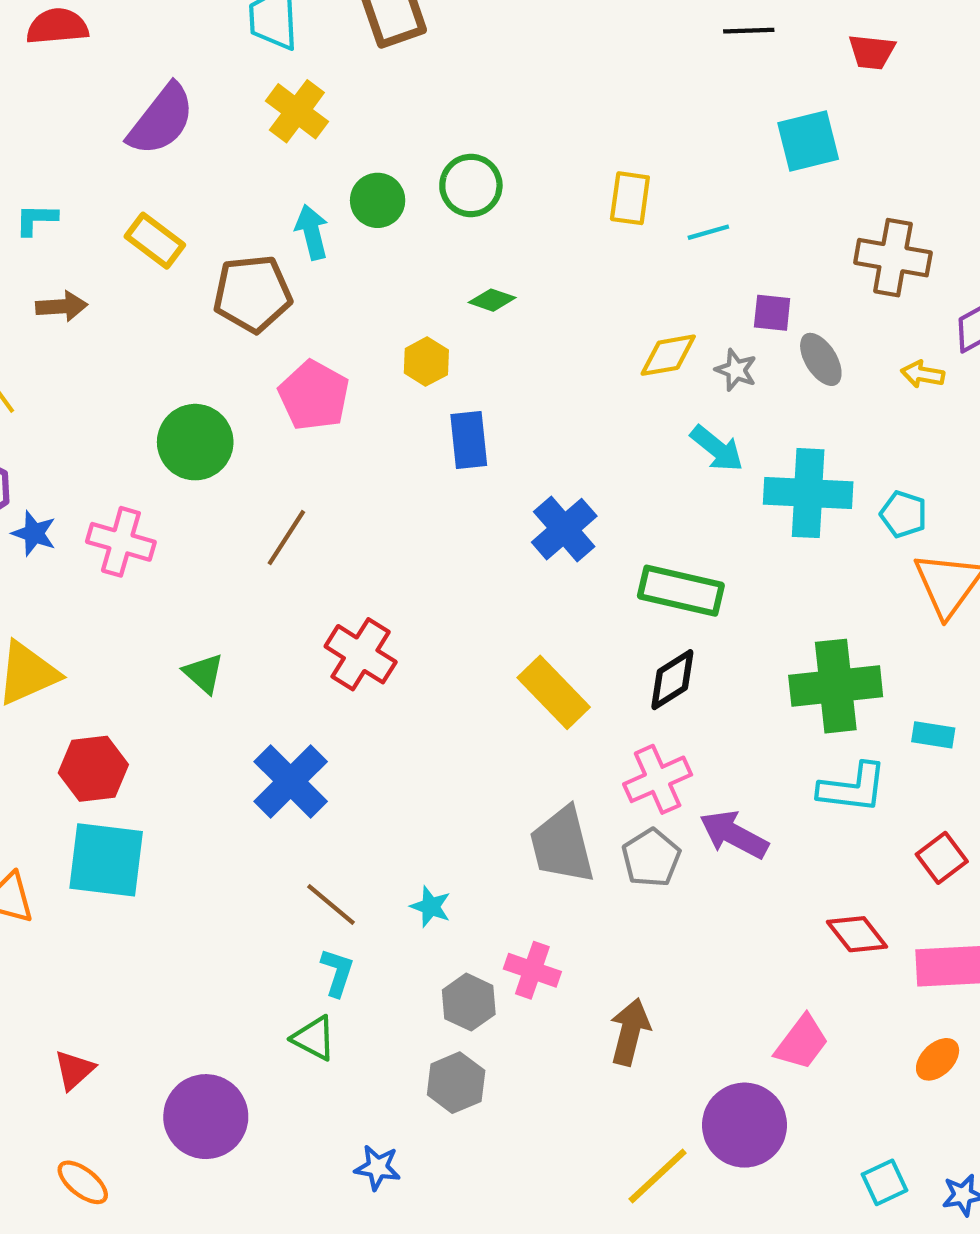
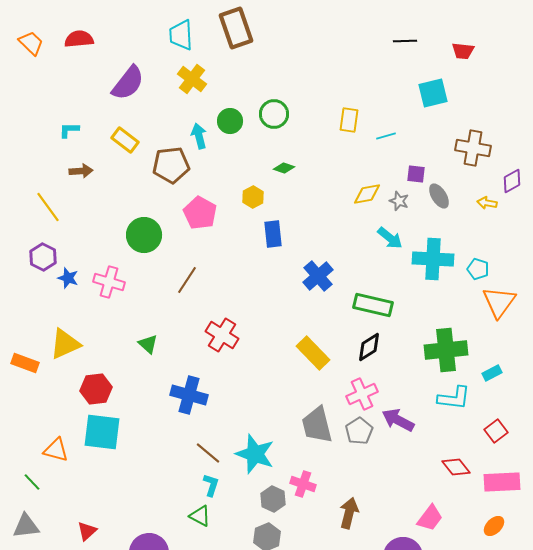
cyan rectangle: (933, 735) -> (492, 373), turned -36
blue cross: (291, 781) -> (189, 395), turned -30
cyan star: (431, 907) -> (255, 454), size x2.0

